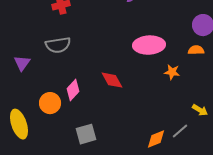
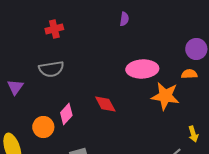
orange star: (172, 72) -> (165, 96), size x1.8
yellow arrow: (200, 110) -> (193, 134), turned 42

